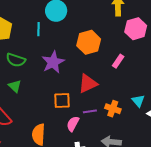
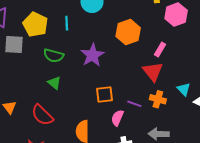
cyan line: (38, 29) -> (67, 23), moved
red triangle: (88, 84) -> (153, 72), moved, turned -40
purple line: (90, 111) -> (134, 104), turned 32

